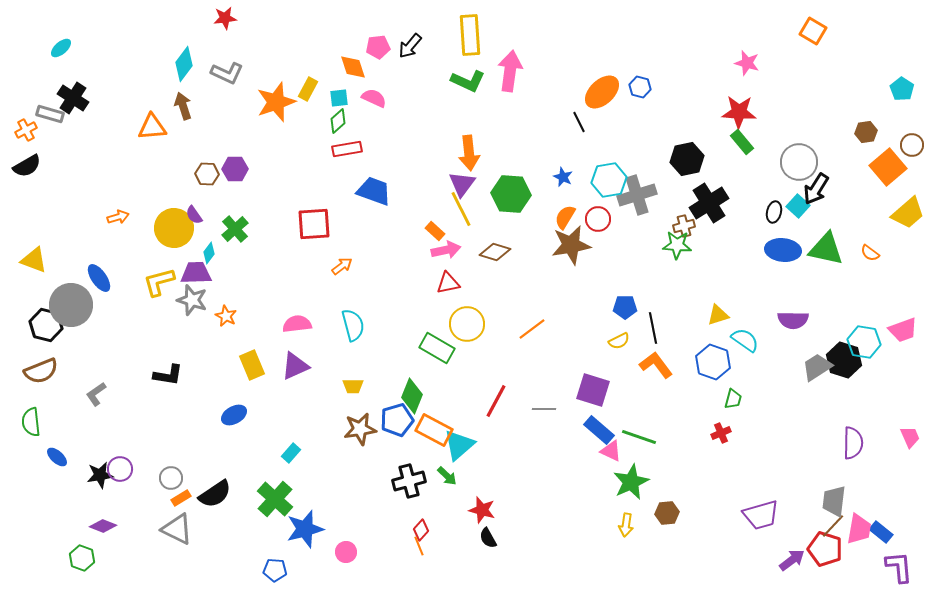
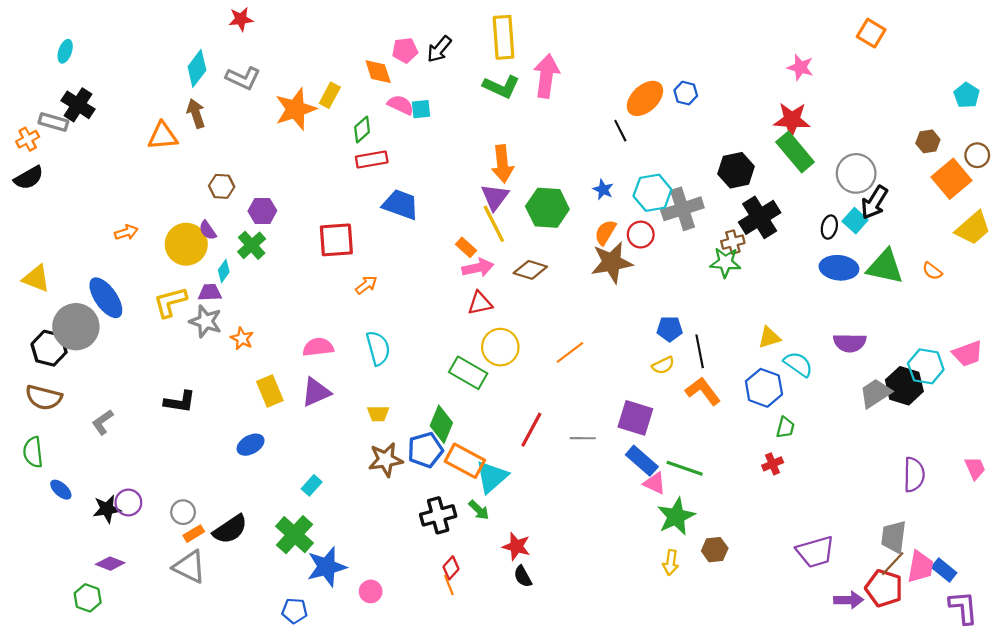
cyan ellipse: (61, 48) -> (65, 51), turned -30
cyan square: (339, 98) -> (421, 109), moved
green rectangle: (742, 142) -> (795, 152), size x1.5
purple hexagon: (235, 169) -> (262, 211), moved
purple trapezoid: (196, 273) -> (210, 292), size x0.7
blue ellipse: (99, 278) -> (106, 298), size x1.4
brown semicircle: (41, 371) -> (44, 397), turned 36
purple arrow: (792, 560) -> (849, 600), turned 36

